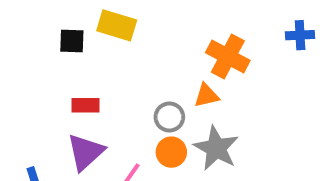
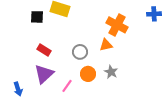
red rectangle: (86, 105) -> (44, 50), turned 32
gray circle: (169, 117) -> (80, 52), moved
gray star: (216, 148) -> (111, 72), size x0.6

